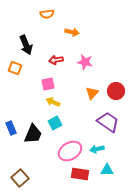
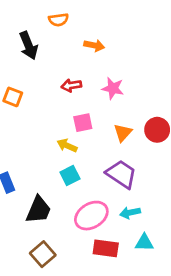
black arrow: (26, 45) -> (28, 45), moved
pink square: (48, 84) -> (83, 123), moved
purple trapezoid: (108, 122) -> (121, 174), moved
black trapezoid: (33, 134) -> (38, 210), moved
brown square: (20, 178) -> (43, 254), moved

